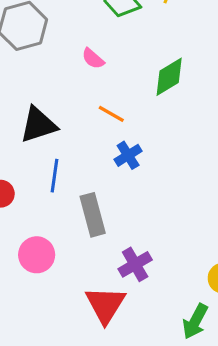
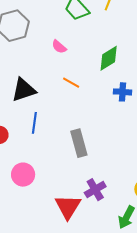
blue cross: (128, 155) -> (122, 92), moved, turned 36
gray rectangle: (93, 215) -> (79, 143), moved
purple cross: (135, 264) -> (95, 190), moved

